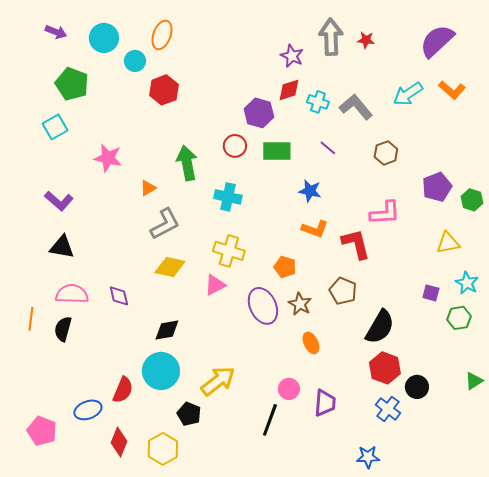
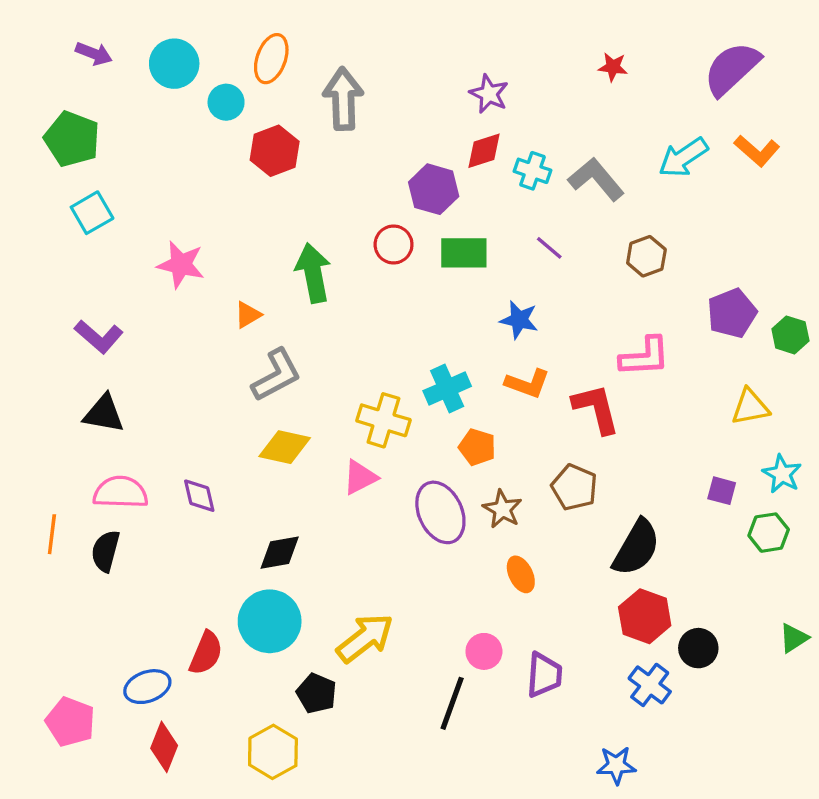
gray arrow: (331, 37) -> (343, 99), moved
green pentagon: (72, 84) -> (72, 139), moved
cyan cross: (228, 197) -> (447, 389), moved, turned -36
red diamond: (119, 442) -> (164, 747), moved

